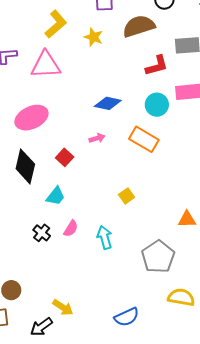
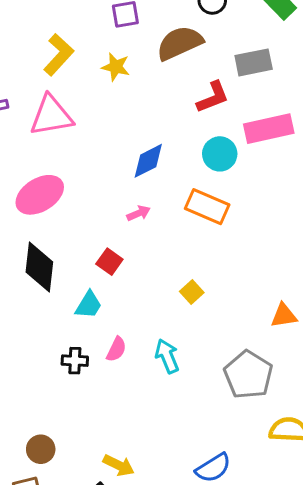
blue diamond: (108, 103) -> (148, 161), turned -32
red square: (65, 157) -> (109, 262), moved
black cross: (42, 233) -> (75, 361), turned -30

